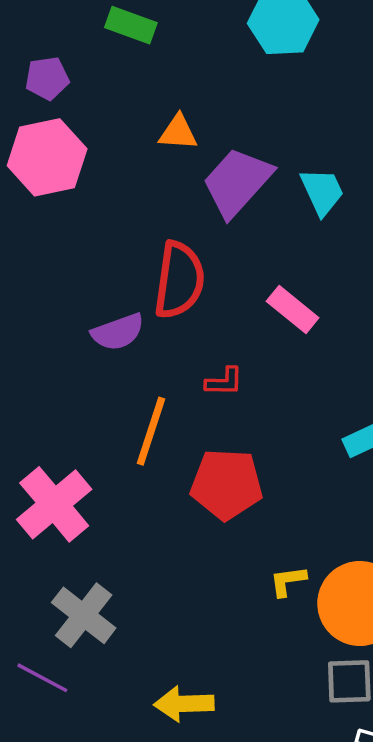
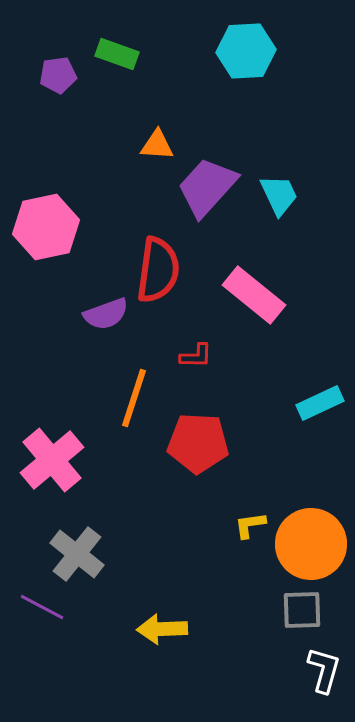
purple pentagon: (47, 78) -> (58, 75), moved
pink hexagon: (47, 157) -> (46, 227), moved
pink rectangle: (293, 310) -> (254, 295), size x1.4

